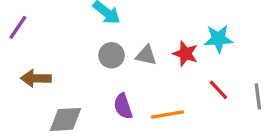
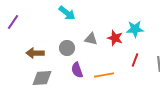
gray circle: (112, 55) -> (67, 48), moved
brown arrow: (36, 78) -> (35, 53), moved
red line: (218, 90) -> (135, 60), turned 64

